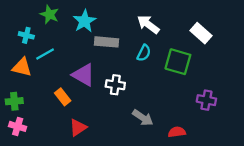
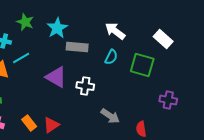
orange rectangle: (63, 97) -> (29, 123), moved
red semicircle: (177, 132) -> (141, 129), turned -91

